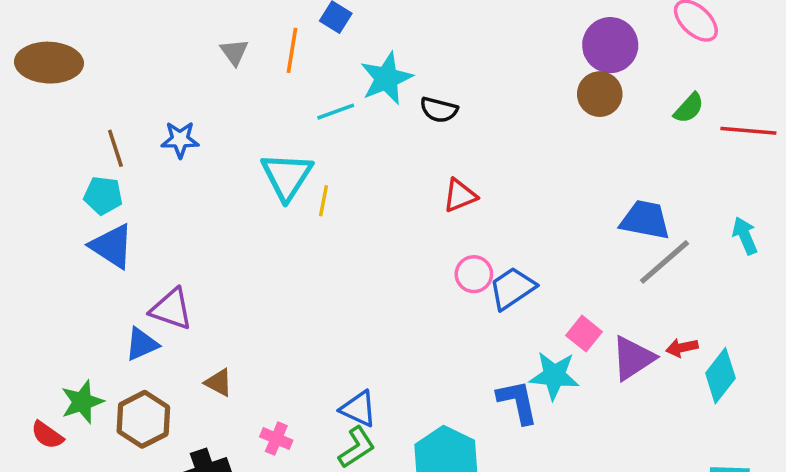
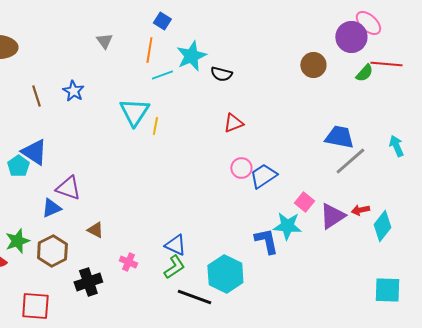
purple circle: (610, 45) -> (351, 37), moved
orange line: (292, 50) -> (149, 50), moved
red line: (748, 131) -> (386, 64), moved
blue star: (180, 140) -> (73, 91), turned 30
cyan pentagon: (103, 195) -> (18, 166), moved, turned 30

